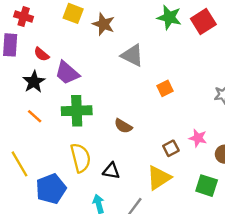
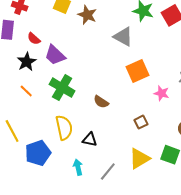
gray triangle: (132, 55) -> (123, 37), moved
orange square: (165, 88) -> (138, 71), size x1.6
green cross: (77, 111) -> (62, 88), turned 30
pink star: (198, 138) -> (162, 93), moved
yellow triangle: (159, 178) -> (139, 159), moved

